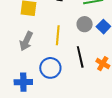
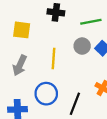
black line: (80, 57) -> (75, 104), moved, turned 35

